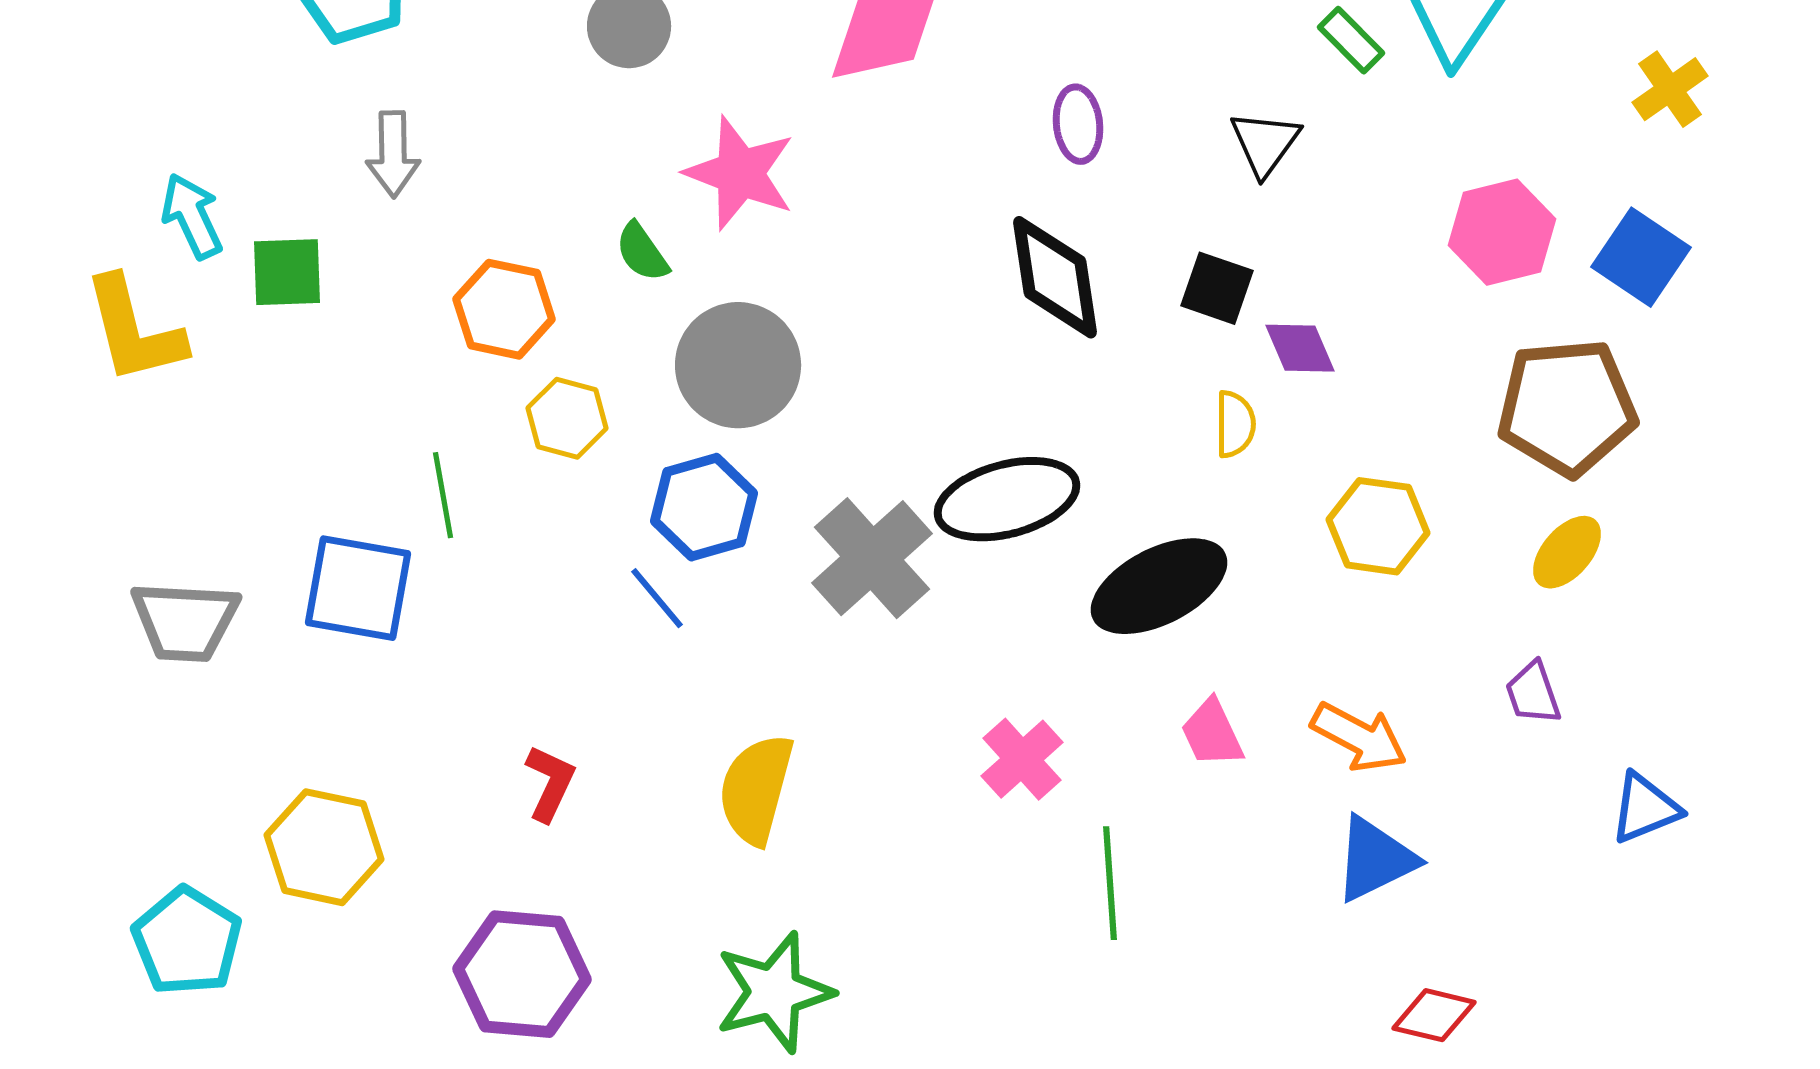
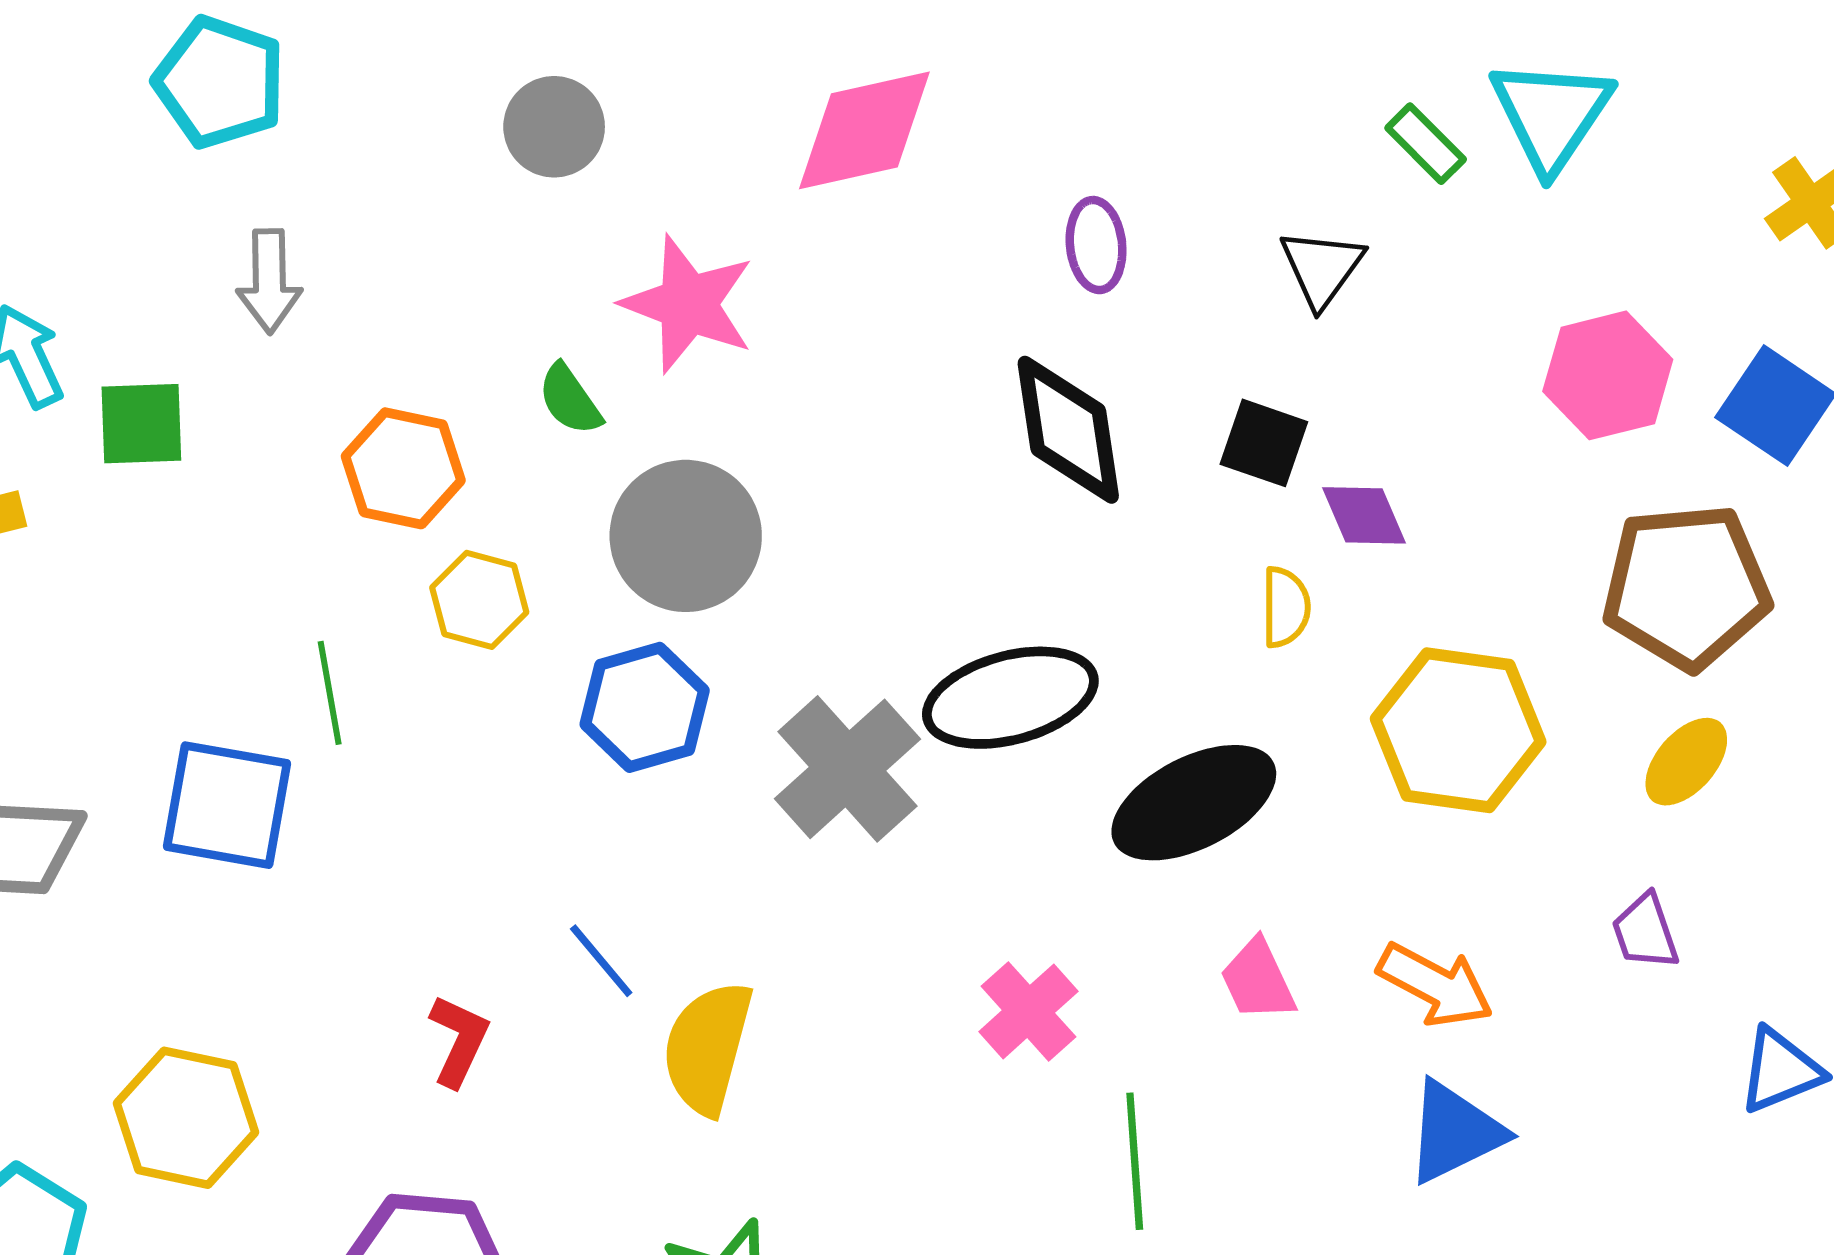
yellow hexagon: (1378, 526) -> (1458, 730), size x1.4
blue line: (657, 598) -> (601, 961), moved

